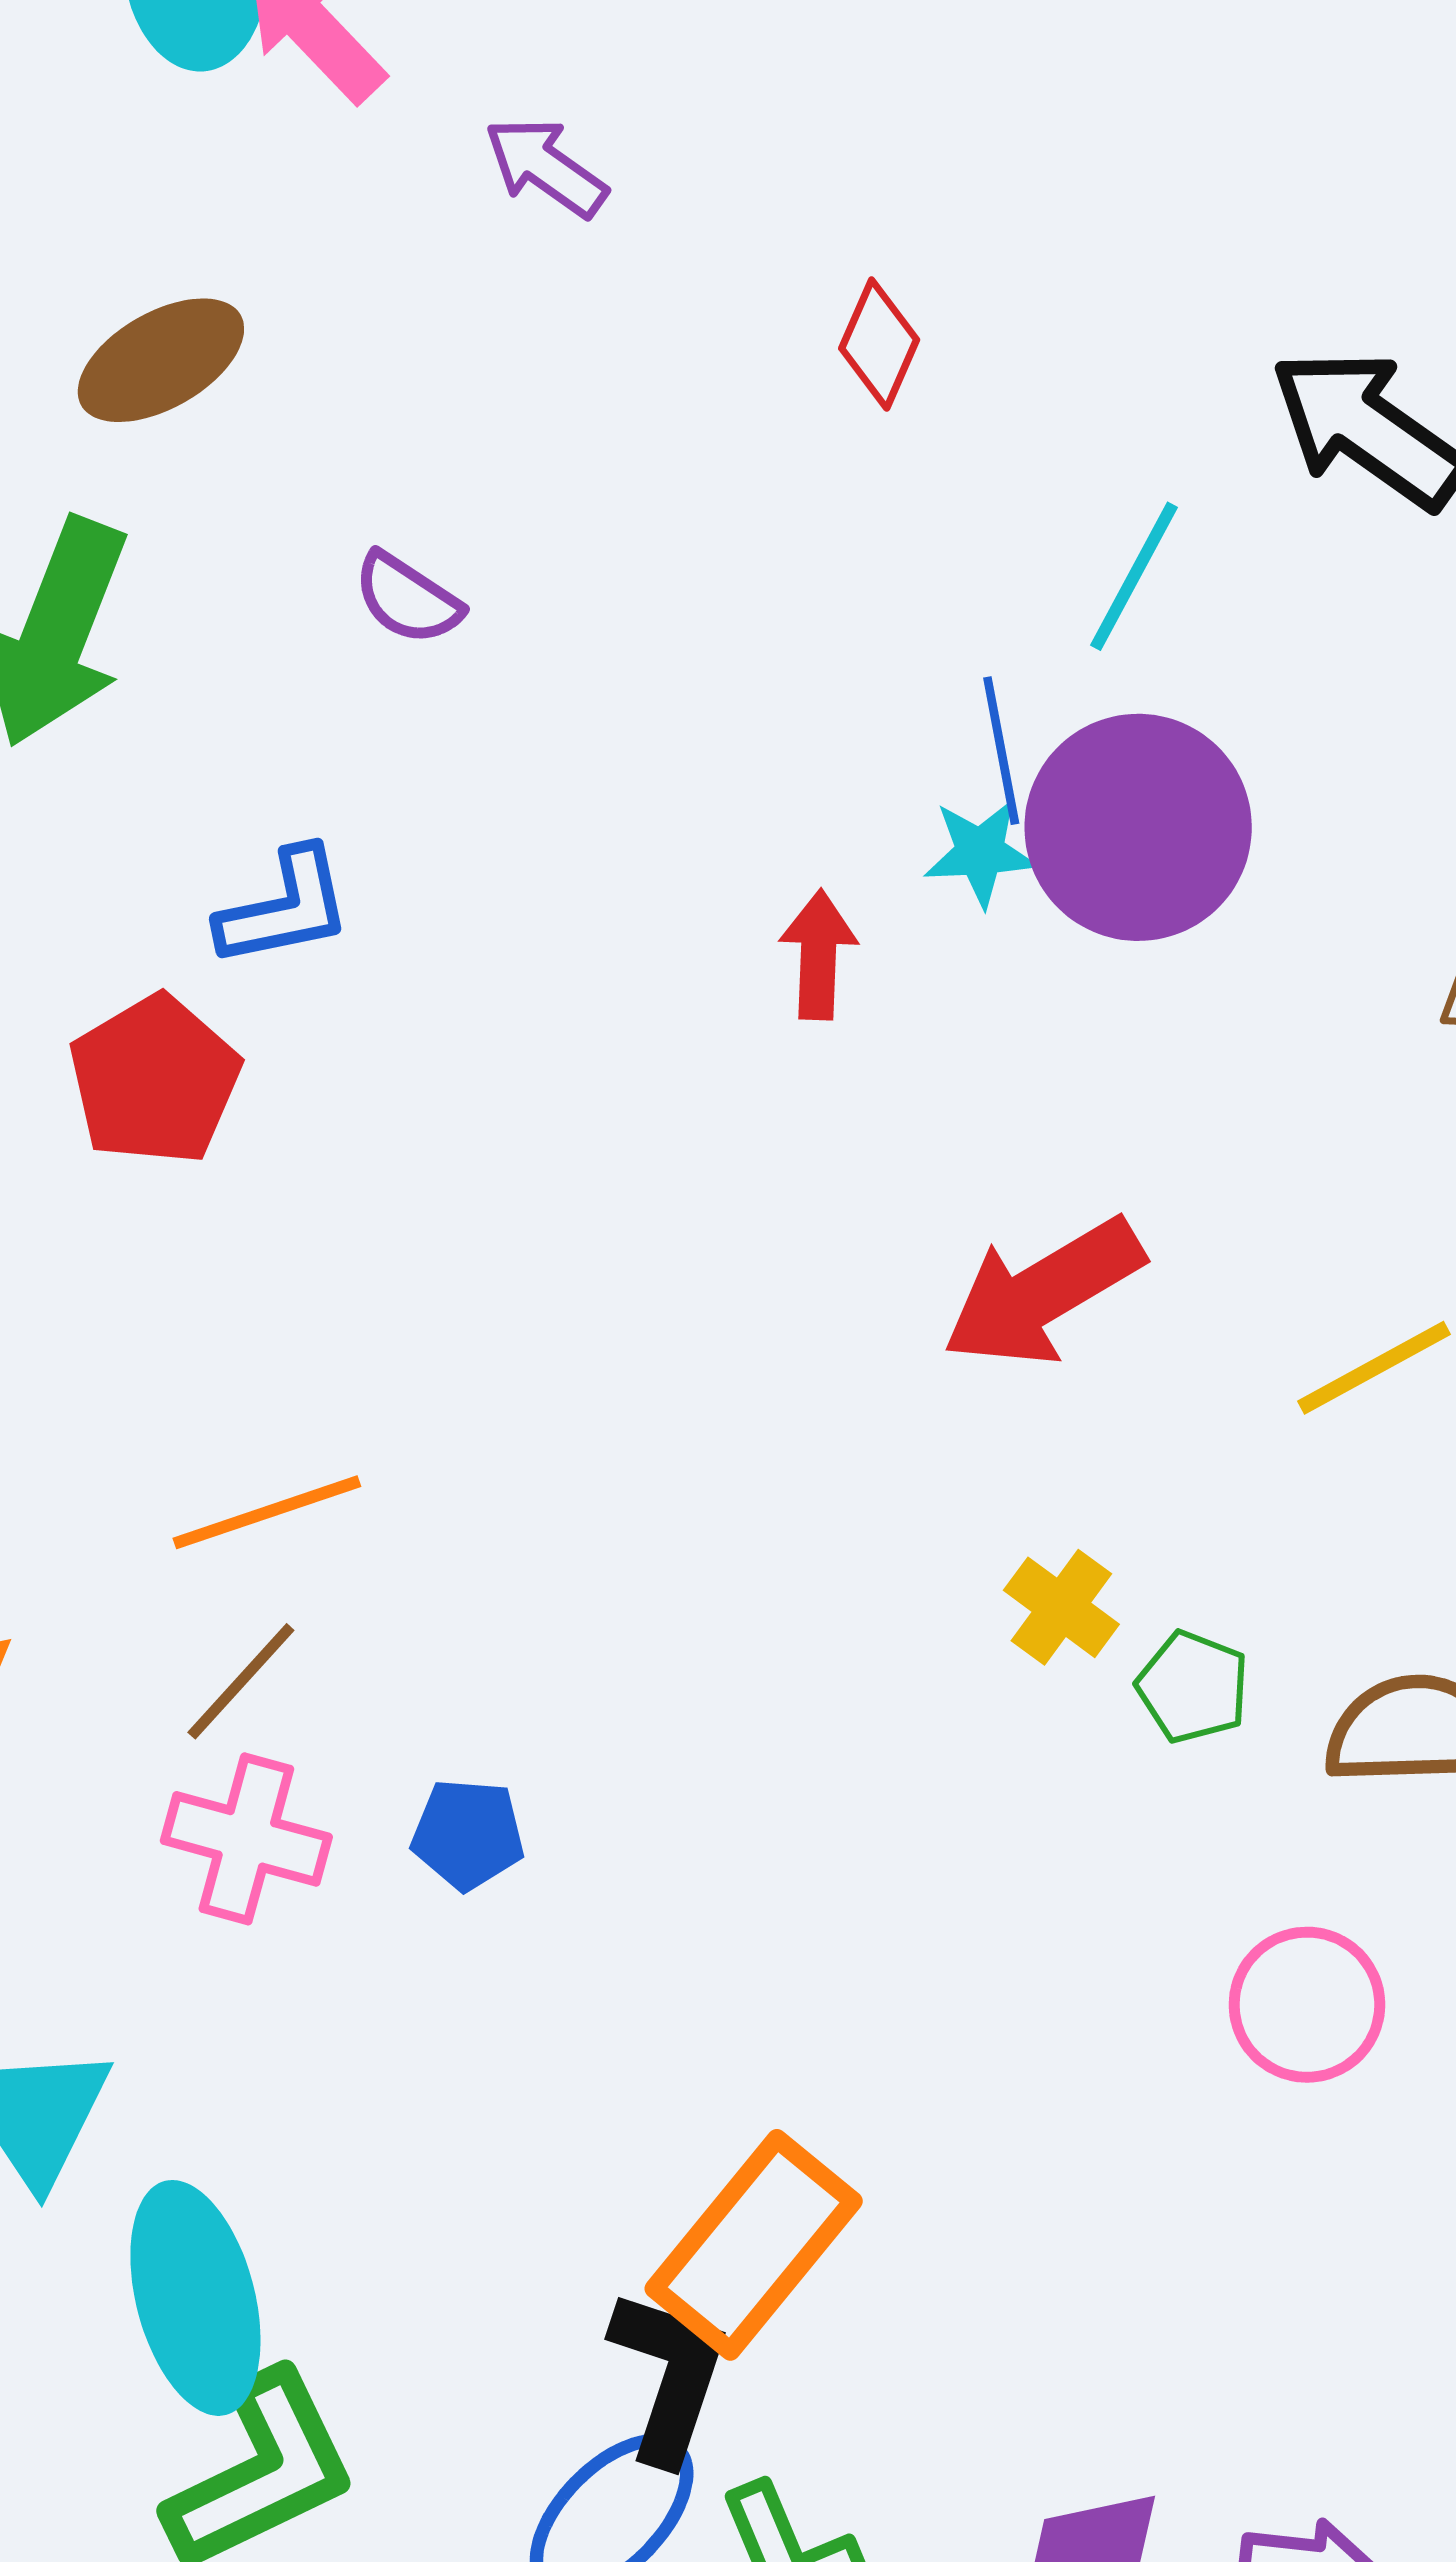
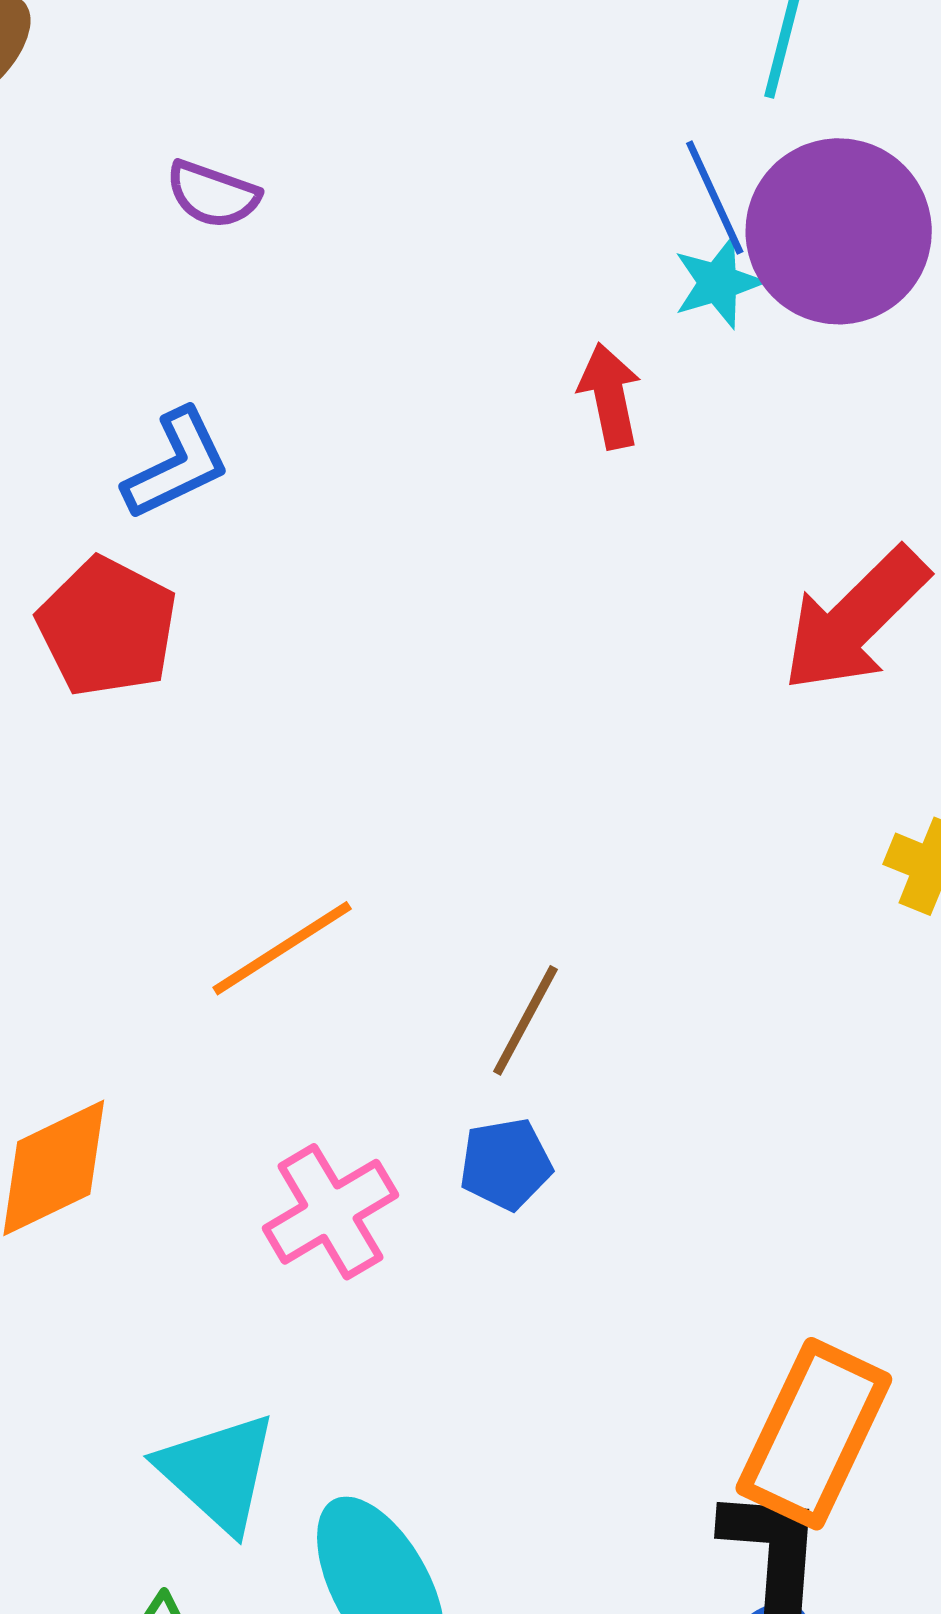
brown line: (241, 1681) -> (525, 1020), moved
pink cross: (246, 1839) -> (330, 1212), turned -32

